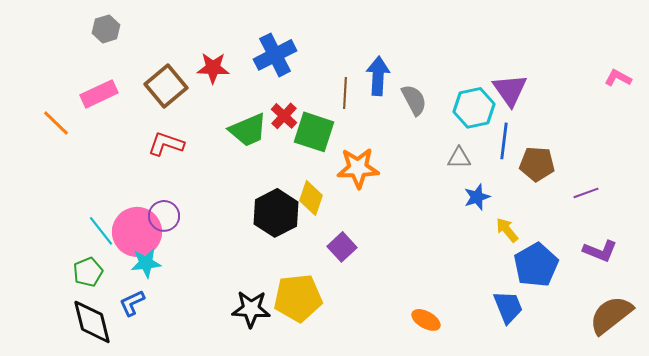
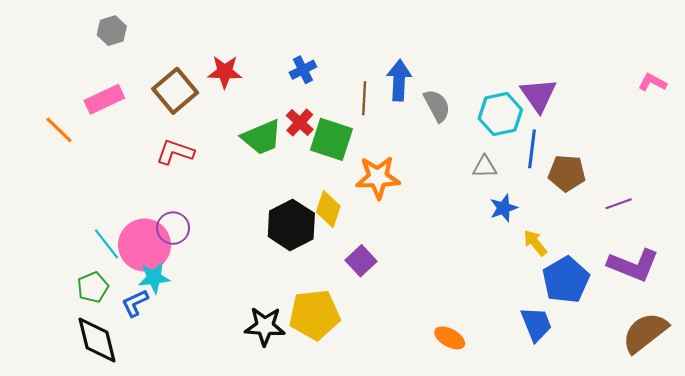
blue cross: (275, 55) -> (303, 70), moved, size x0.6
purple L-shape: (600, 251) -> (633, 265), size x1.4
blue L-shape: (132, 303) -> (135, 303), moved

